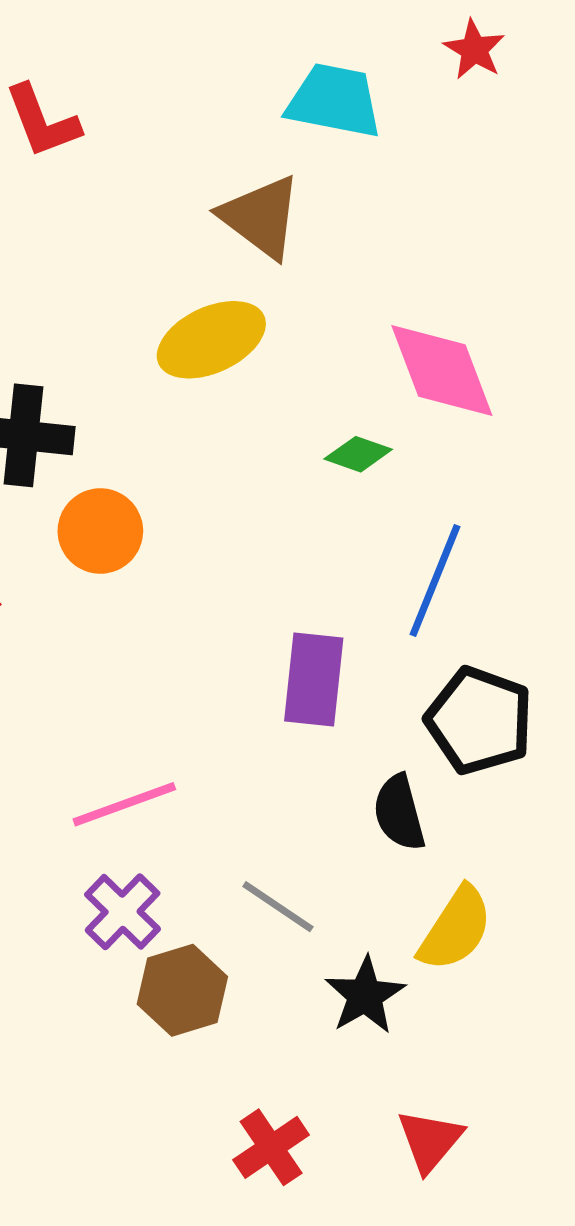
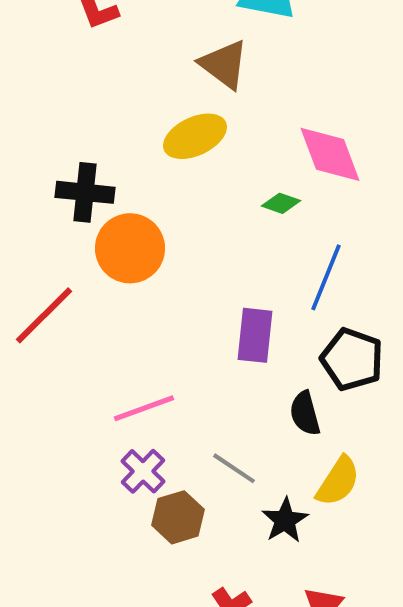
orange circle: (100, 531) -> (130, 248), size x1.4

